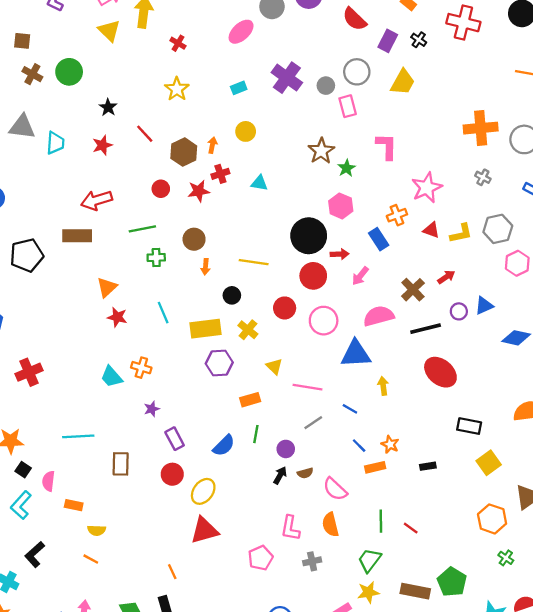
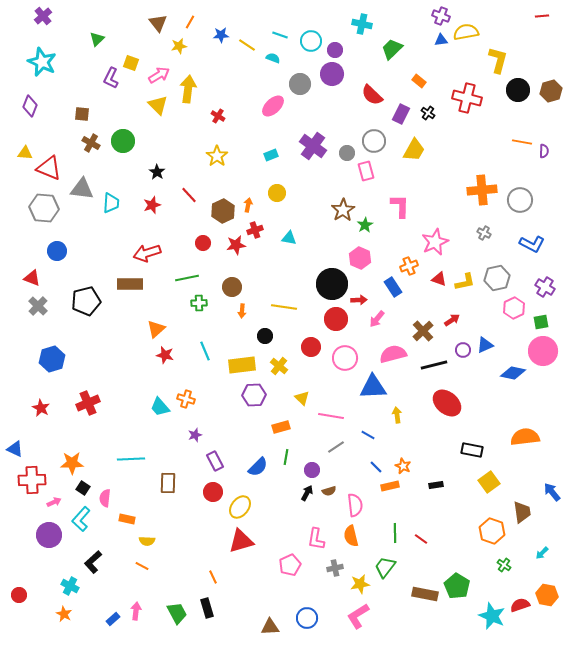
pink semicircle: (335, 489) -> (355, 505), turned -140
yellow star: (368, 592) -> (360, 584), moved

